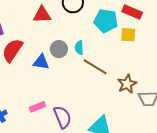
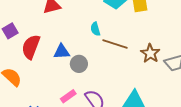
gray circle: (59, 49) -> (79, 64), moved

